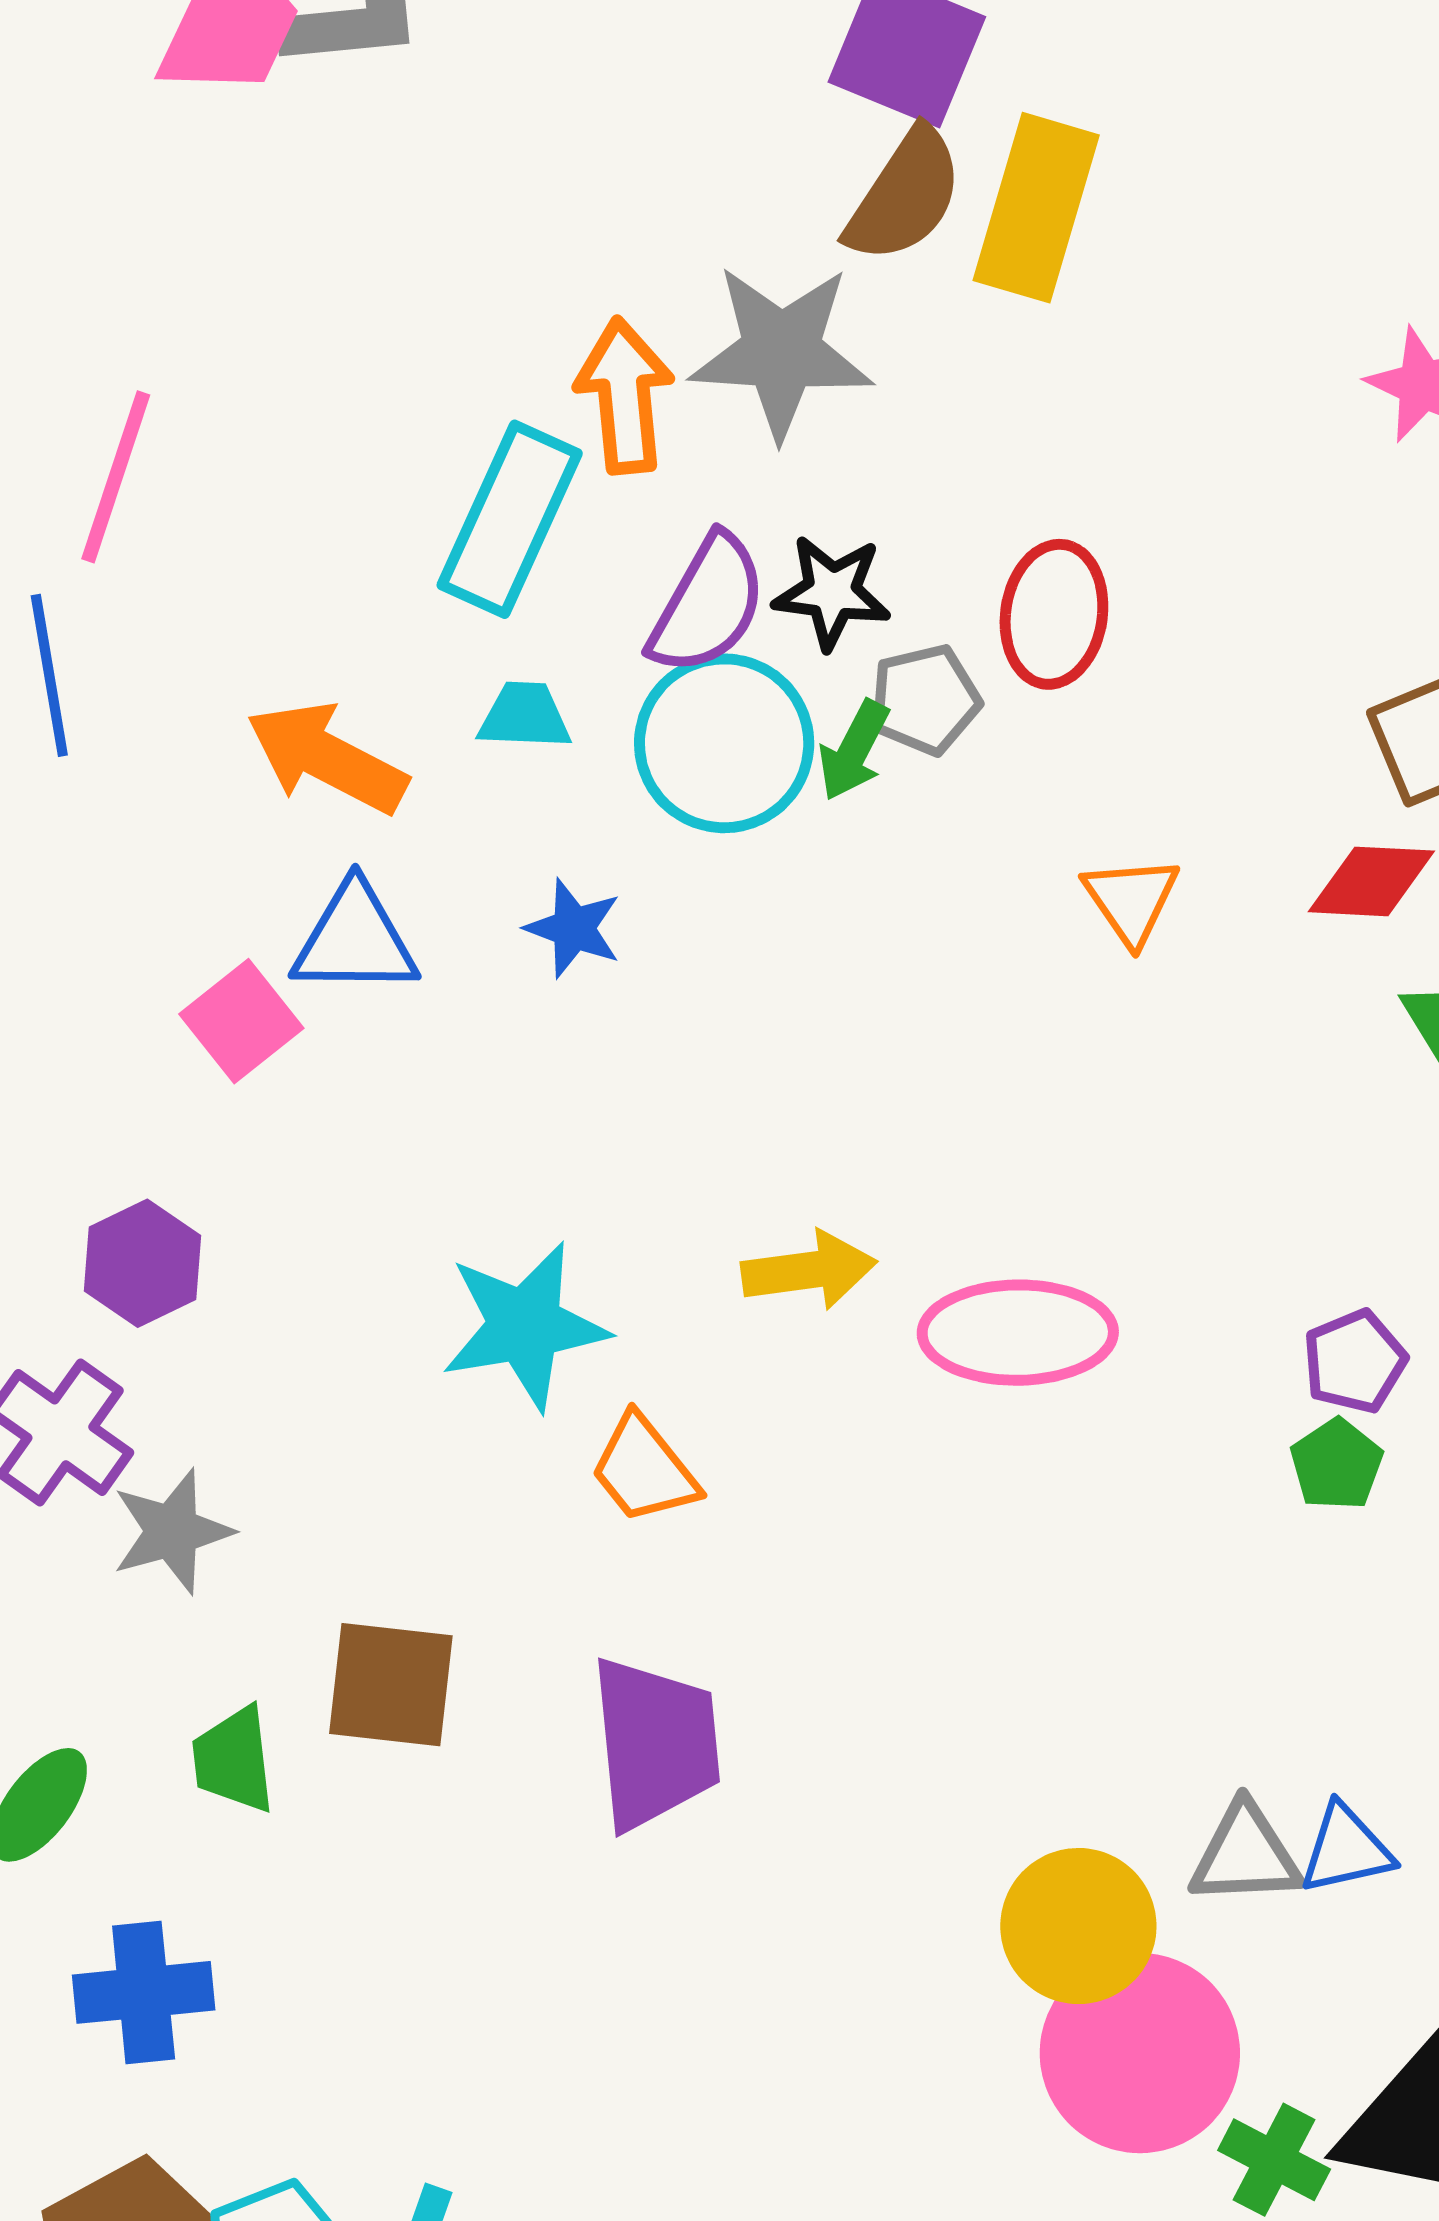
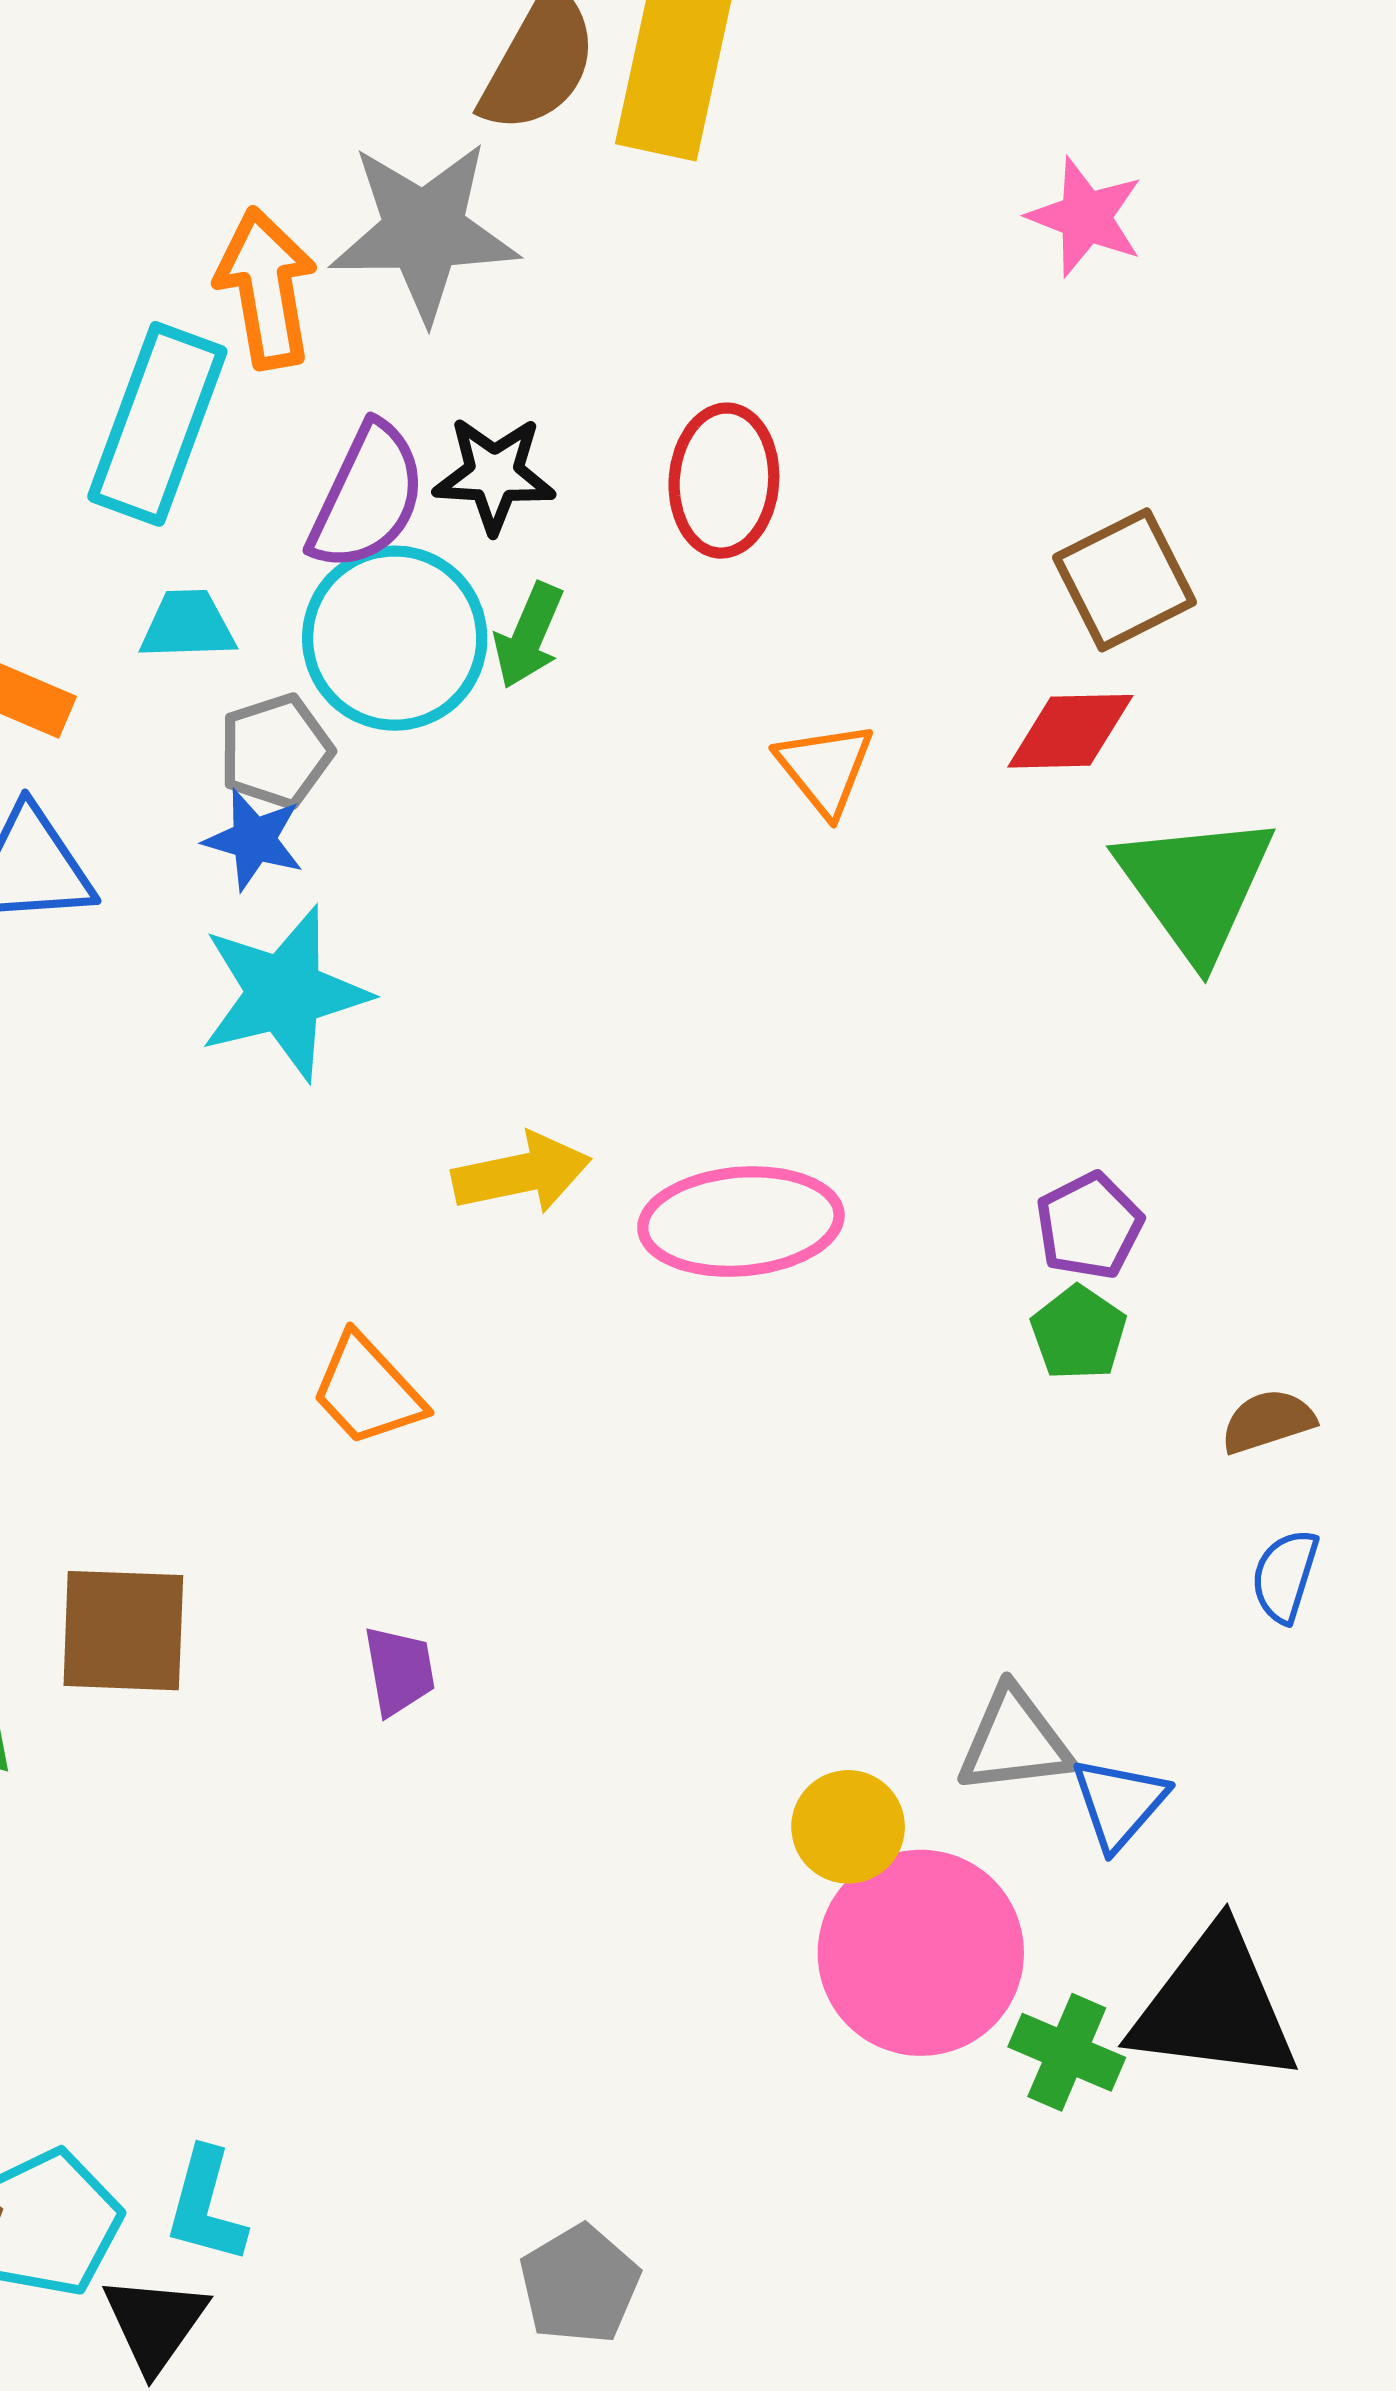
gray pentagon: (925, 700) -> (276, 751), moved
cyan star: (525, 1326) -> (284, 993), moved
purple trapezoid: (655, 1743) -> (399, 1671), size x0.5
blue triangle: (1346, 1849) -> (1119, 1803), moved, turned -32
yellow circle: (1078, 1926) -> (848, 1827), size x0.7

